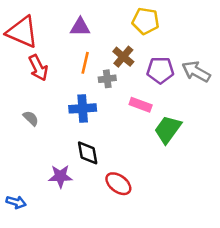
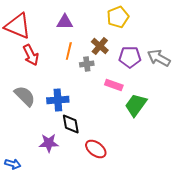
yellow pentagon: (146, 21) -> (118, 17), turned -30
blue cross: (83, 108) -> (58, 100), moved
gray semicircle: (31, 118) -> (25, 96), size x1.6

